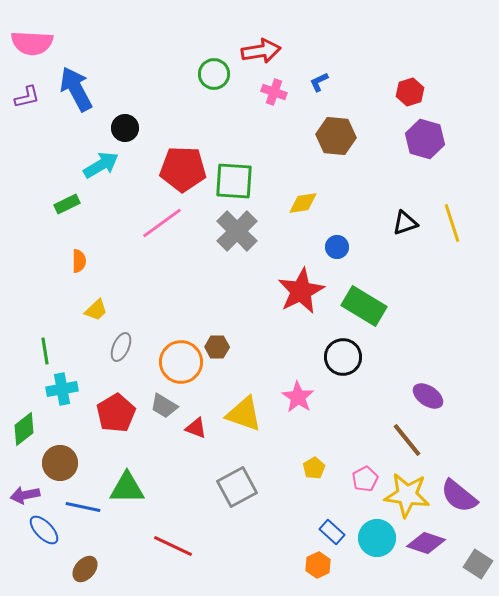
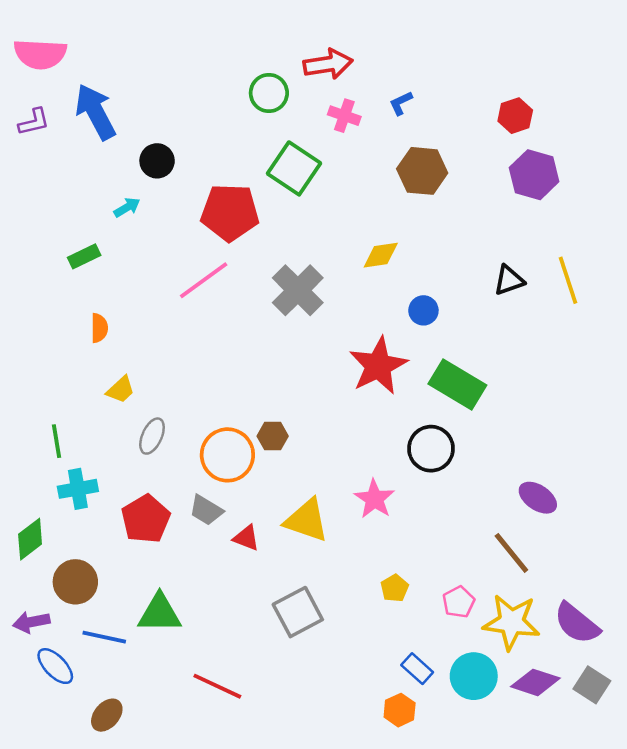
cyan arrow: (101, 165) -> (127, 207), size x0.6
green square: (234, 181) -> (294, 168), moved, turned 30
gray square: (478, 564) -> (592, 685), moved

